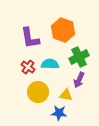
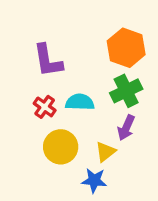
orange hexagon: (63, 30) -> (126, 48), moved
yellow triangle: (66, 95) -> (105, 152), turned -48

